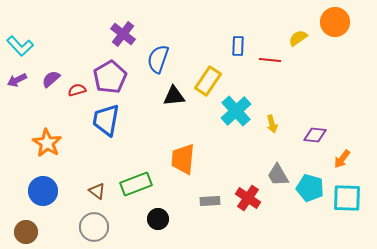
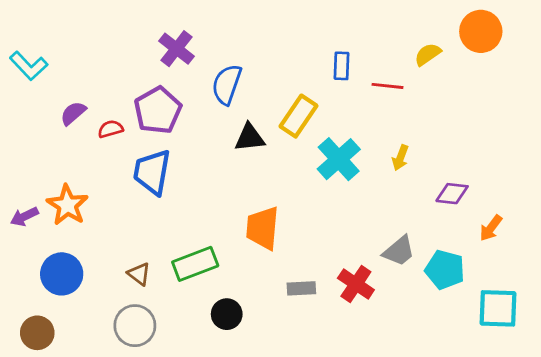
purple arrow: (17, 80) -> (24, 217), moved
yellow arrow: (272, 124) -> (400, 158), moved, turned 36
gray trapezoid: (278, 175) -> (399, 251), turned -100
cyan square: (347, 198) -> (498, 308), moved

